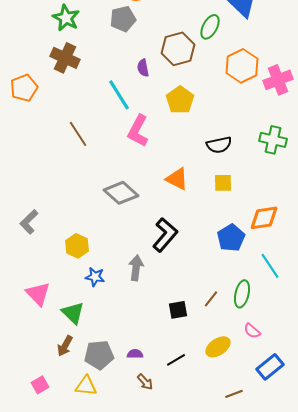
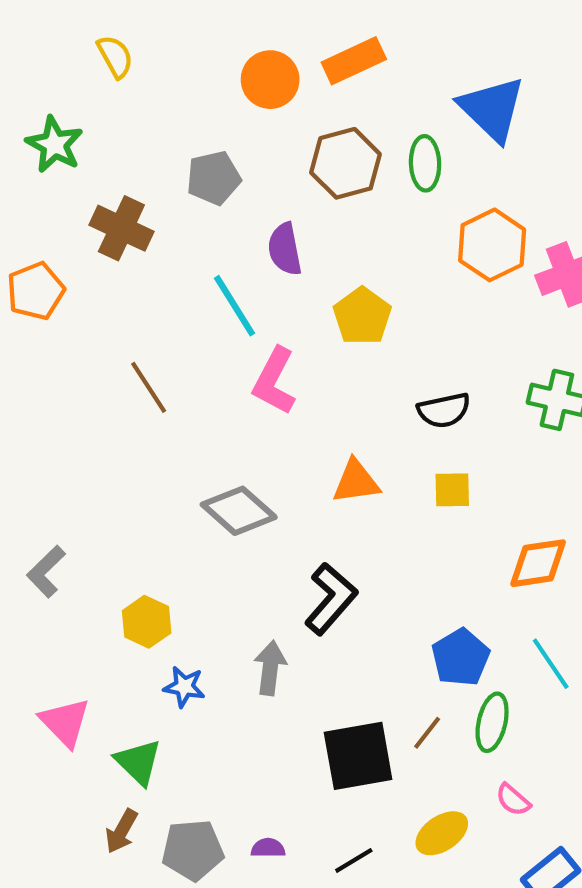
green star: (66, 18) -> (54, 144), moved
gray pentagon: (123, 19) -> (214, 178), moved
green ellipse: (210, 27) -> (425, 163), turned -30
brown hexagon: (178, 49) -> (345, 163), moved
purple semicircle: (143, 68) -> (285, 249), size x1.4
orange triangle: (177, 179) -> (356, 482), turned -35
blue pentagon: (231, 238) -> (461, 657), moved
black square: (178, 310) -> (358, 756), size x1.8

